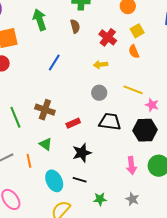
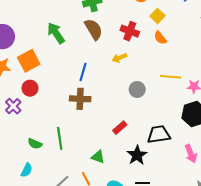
brown semicircle: (75, 26) -> (94, 29), size x1.5
yellow arrow: (101, 65) -> (119, 58), moved
brown cross: (45, 110) -> (80, 99), moved
green line: (15, 117) -> (60, 138), turned 30
black trapezoid: (110, 122) -> (159, 134), moved

